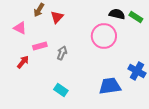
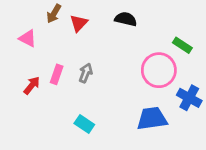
black semicircle: (117, 14) -> (126, 19), moved
green rectangle: (136, 17) -> (182, 45), moved
pink circle: (104, 36) -> (159, 70), moved
pink rectangle: (40, 46) -> (57, 74), moved, turned -56

